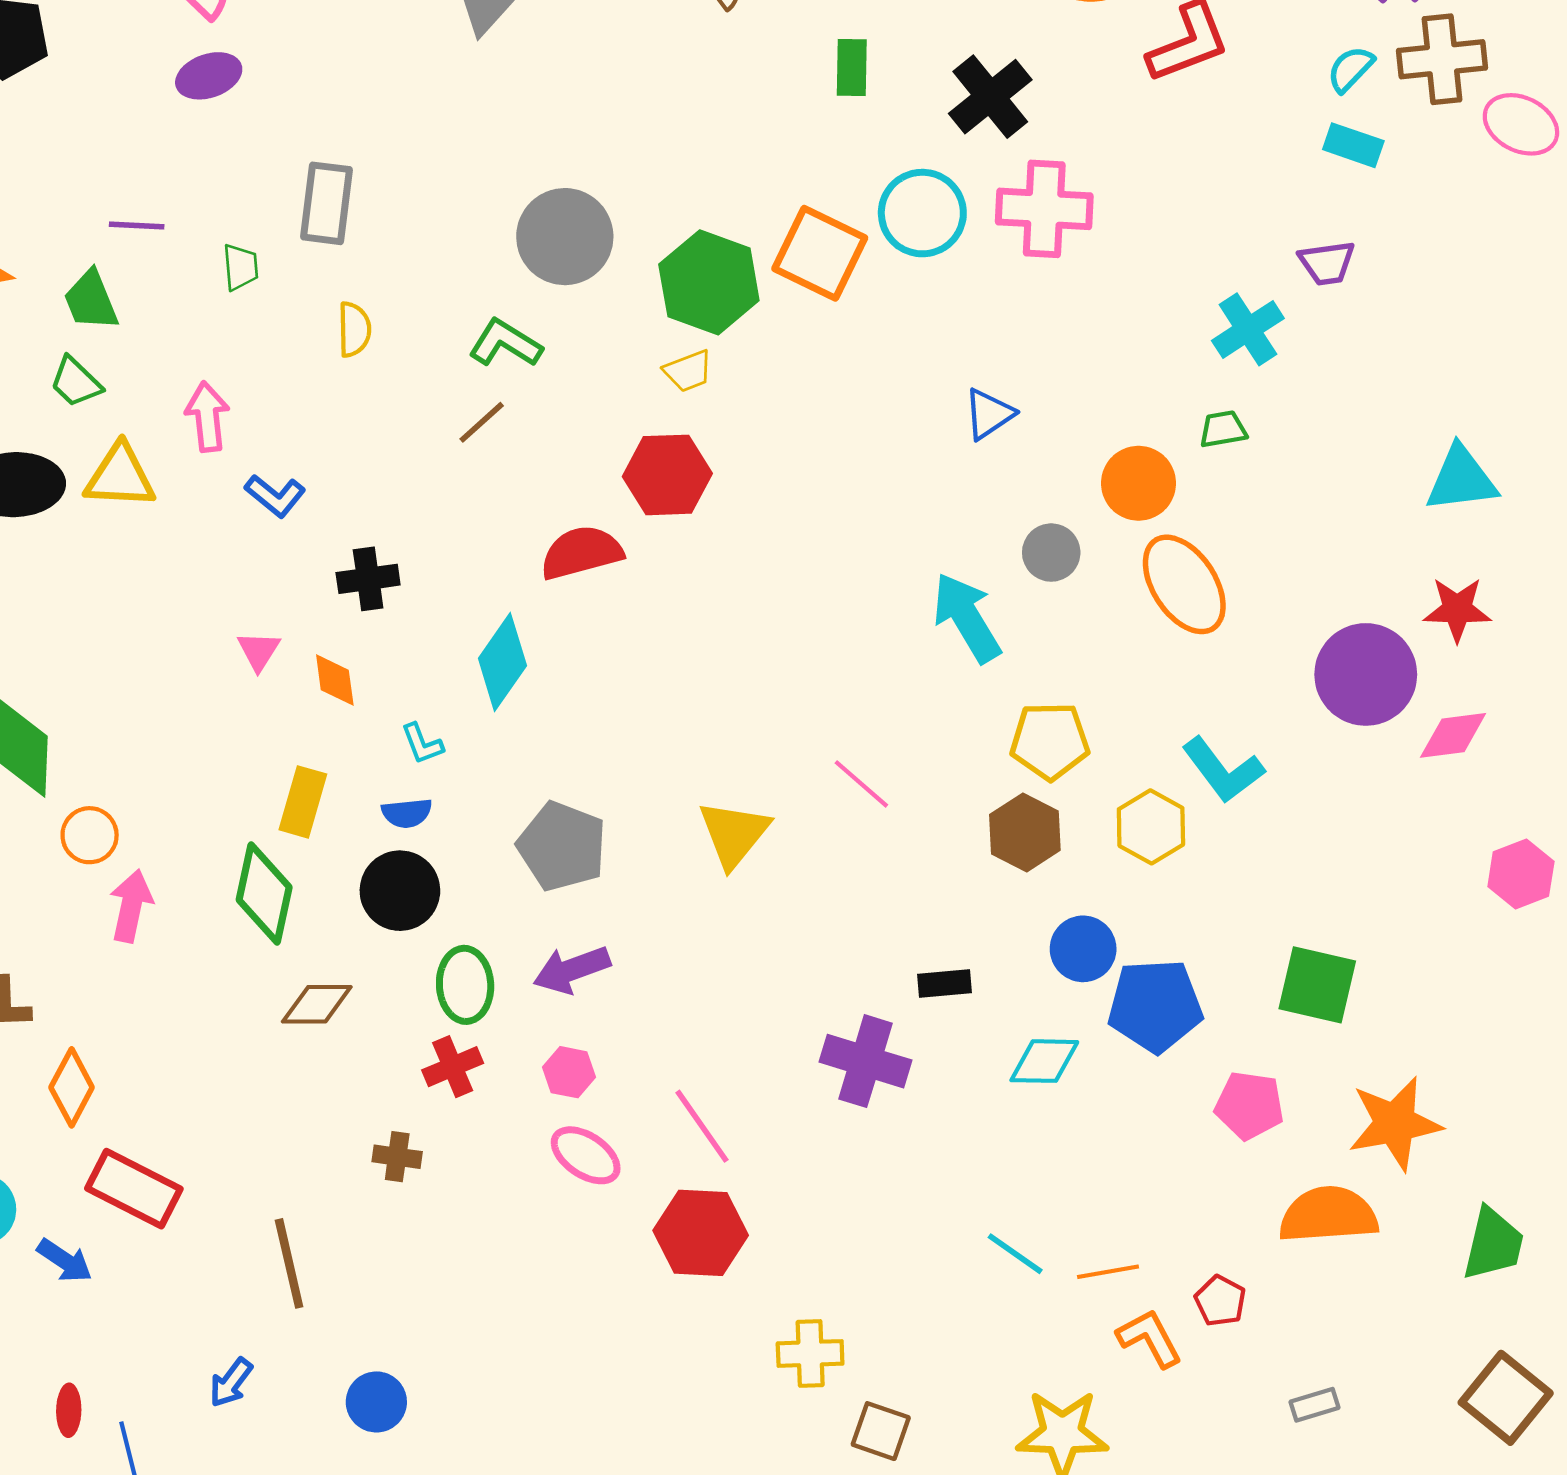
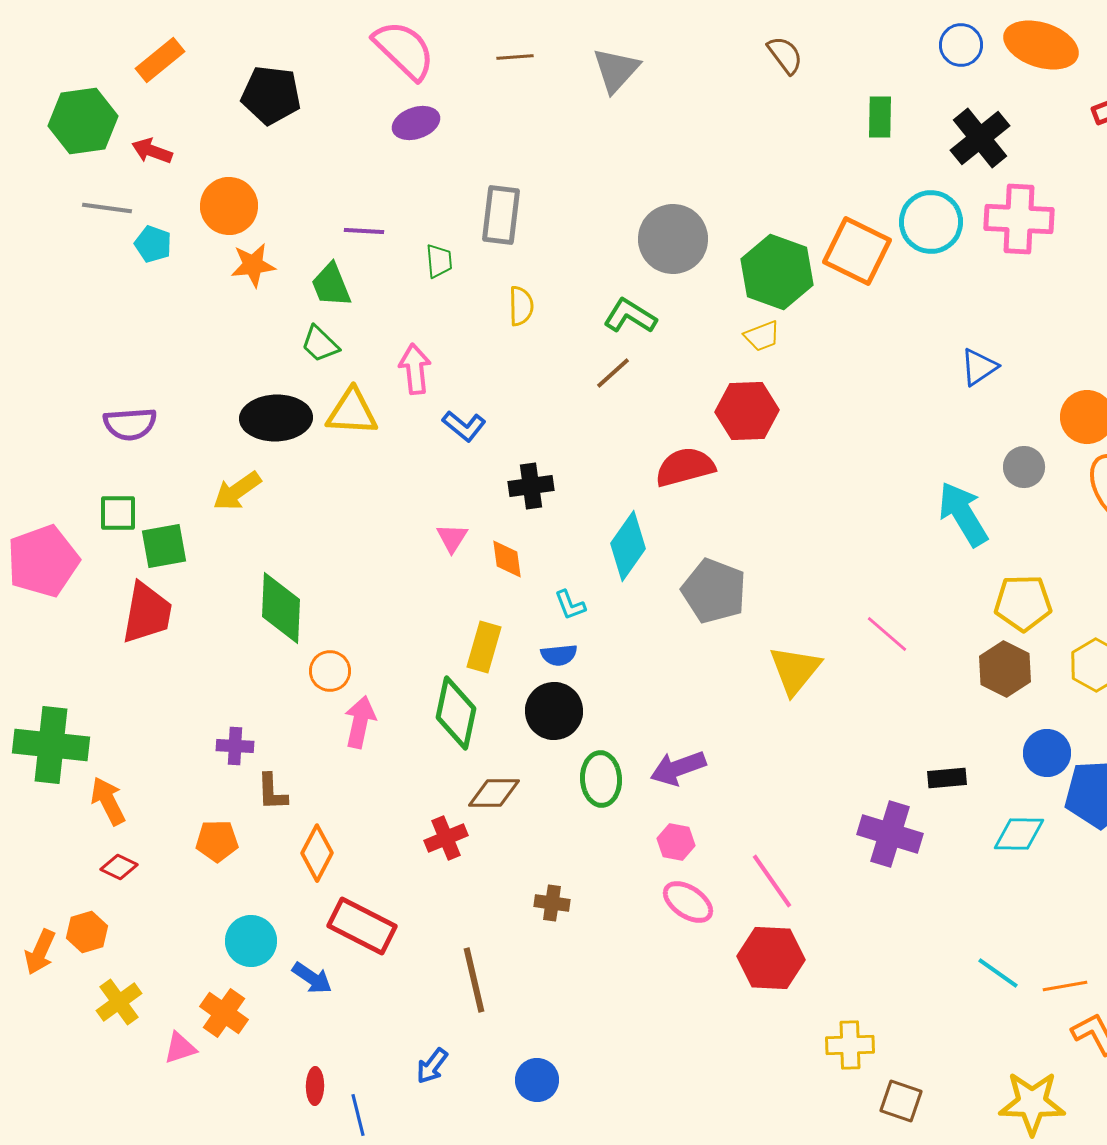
gray pentagon: (562, 846) -> (714, 591), moved
red cross: (453, 1067) -> (446, 838), moved

